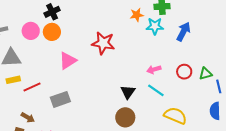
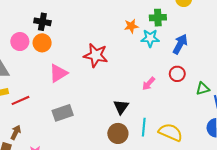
black cross: (52, 12) -> (42, 22), turned 35
pink arrow: (154, 69) -> (149, 84), turned -32
red circle: (184, 72) -> (177, 74), moved
cyan line: (156, 90) -> (144, 127), moved, turned 60
gray rectangle: (60, 99) -> (63, 113), moved
brown arrow: (28, 118) -> (16, 132), turned -96

